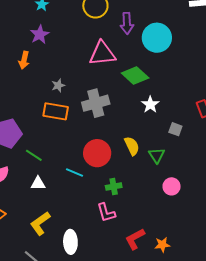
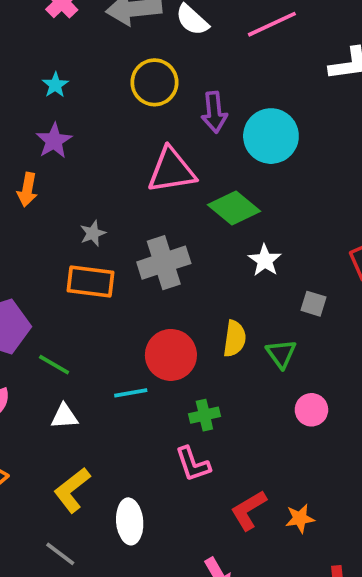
yellow semicircle: (132, 146) -> (235, 339), turned 36
cyan line: (74, 173) -> (131, 393), turned -30

